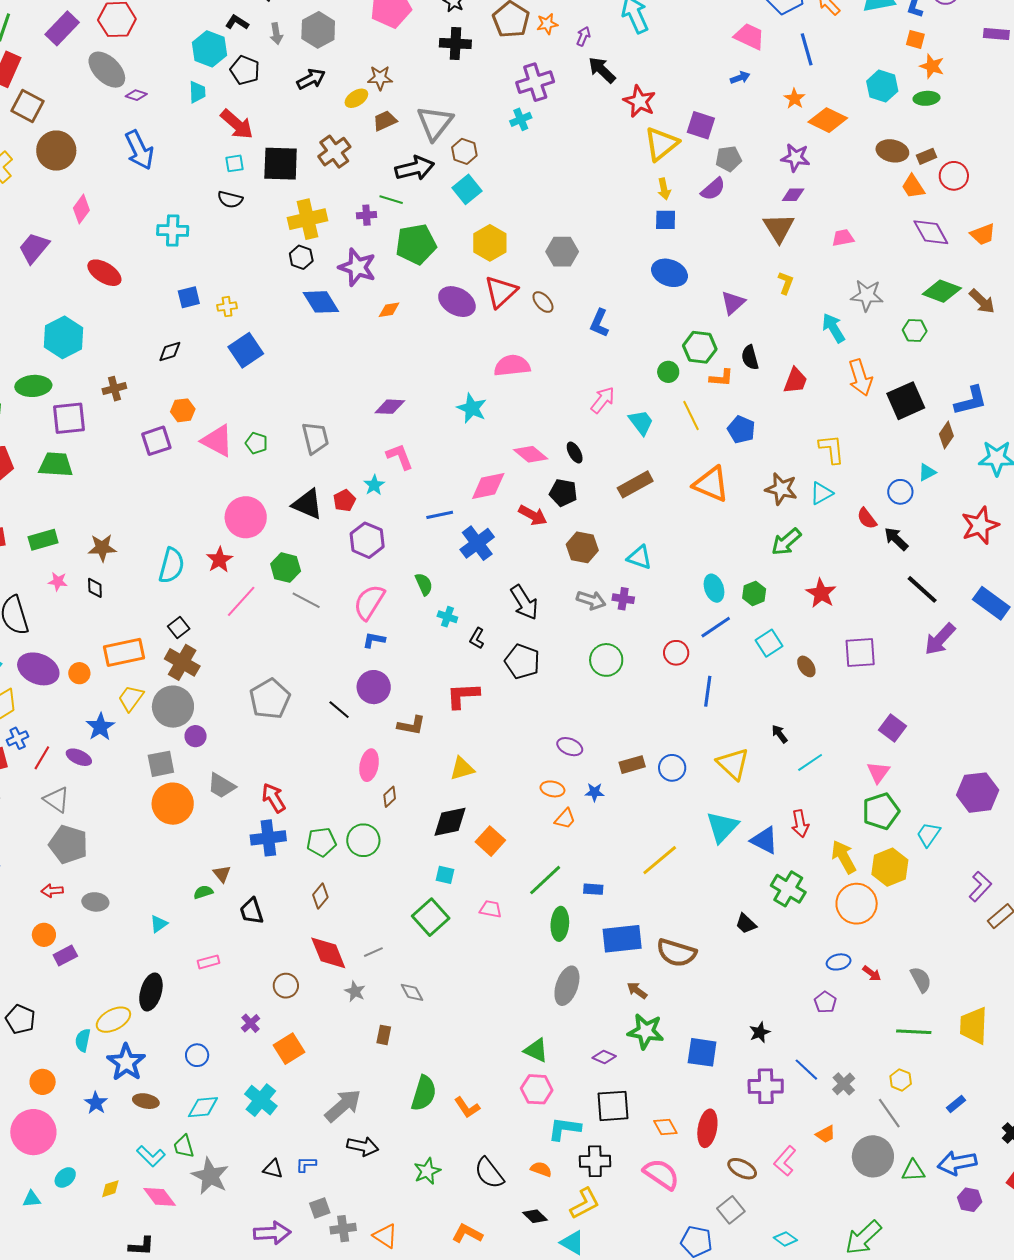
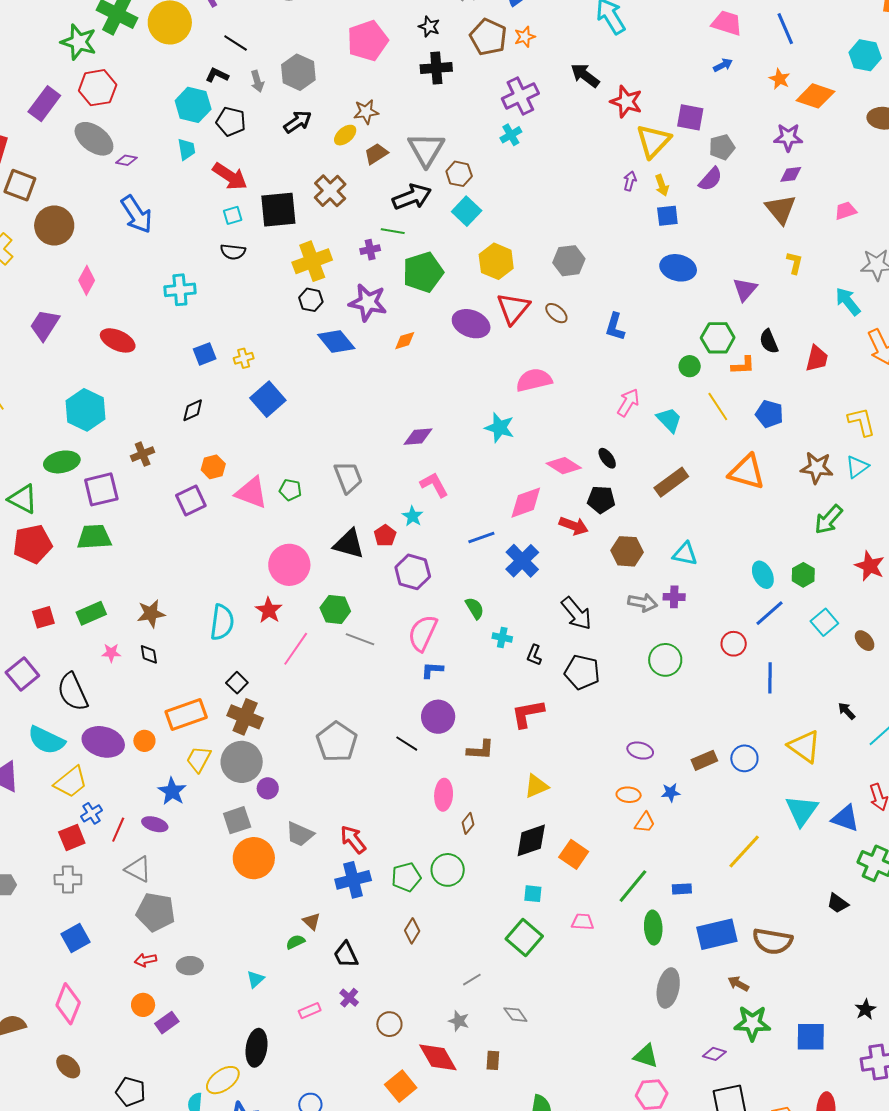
purple arrow: (583, 36) -> (630, 181), moved
red diamond: (328, 953) -> (438, 1057), moved
purple cross: (251, 1023) -> (349, 998), moved

